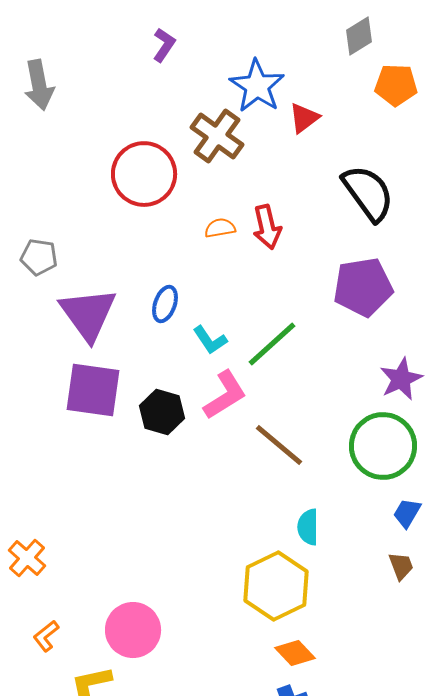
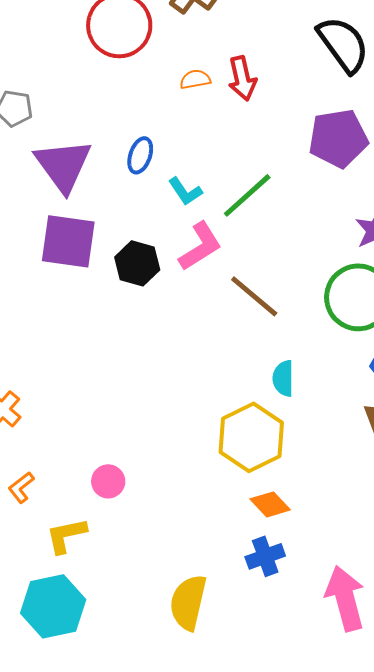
pink circle: (133, 630) -> (108, 481), size x0.6

